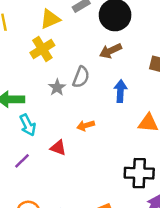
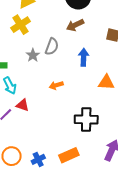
red triangle: (58, 148) -> (23, 105), moved
black cross: (139, 173) -> (86, 119), moved

